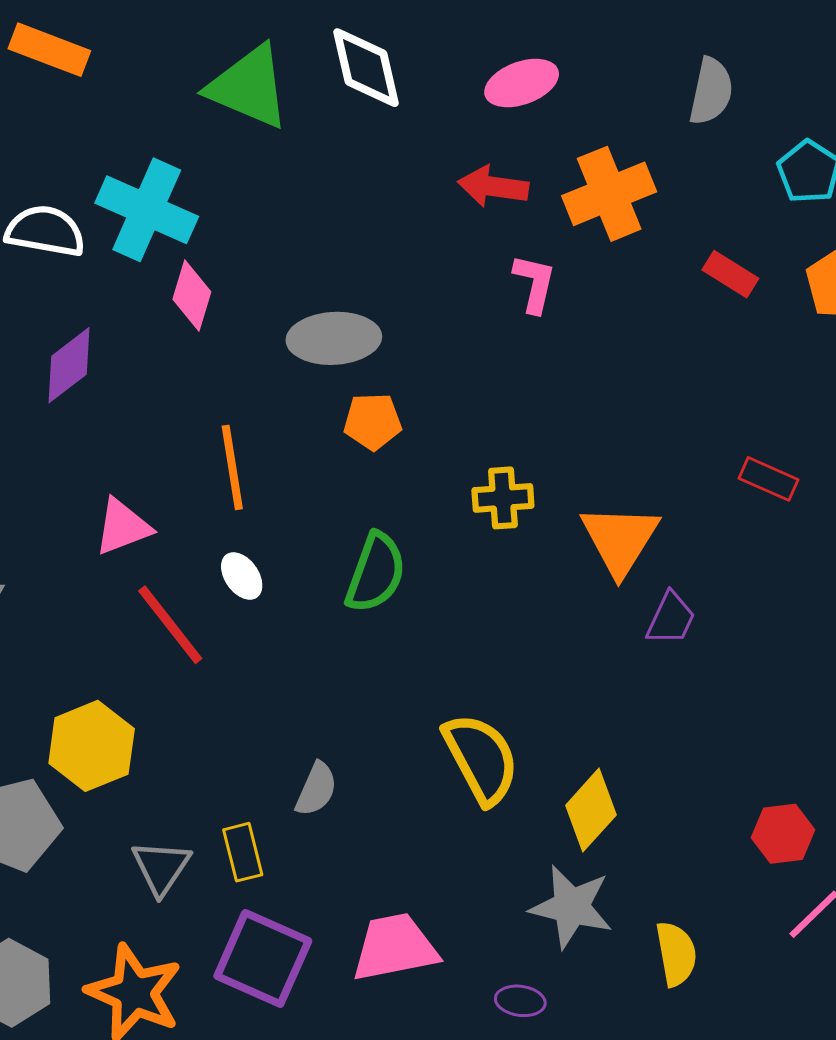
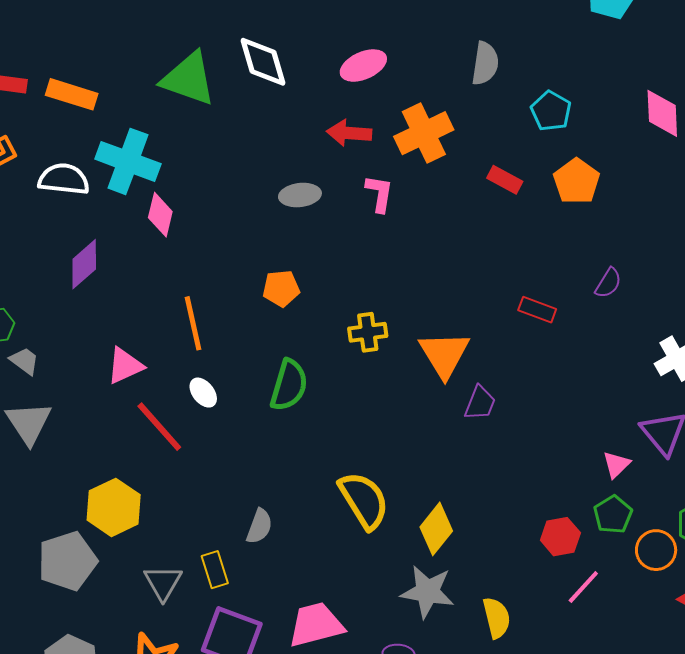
orange rectangle: (49, 50) -> (72, 94), moved
gray ellipse: (334, 338) -> (300, 195), moved, size x0.7

